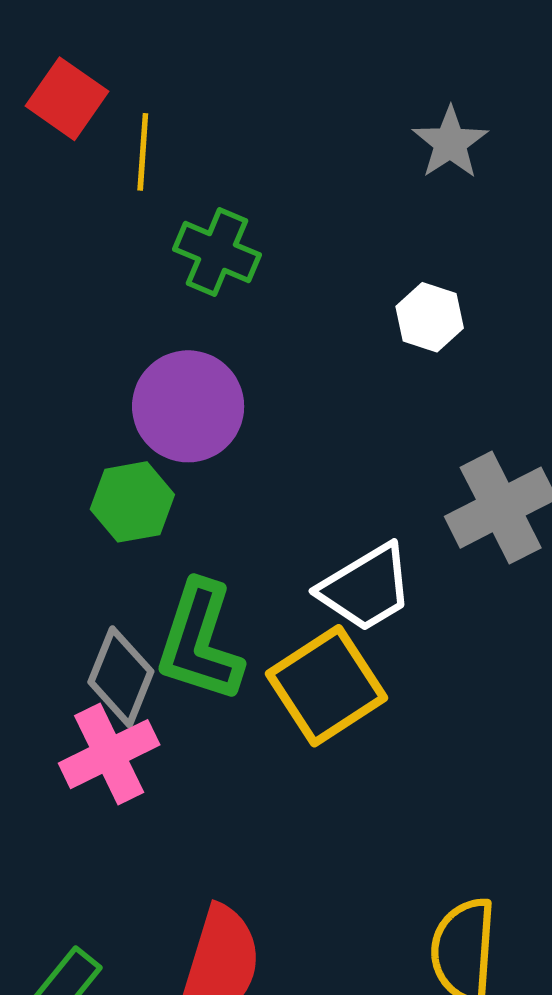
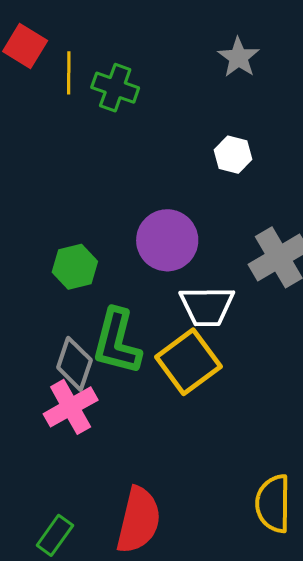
green cross: (217, 252) -> (115, 88), moved
purple circle: (188, 406) -> (167, 240), moved
white trapezoid: (366, 588) -> (207, 306), turned 34

